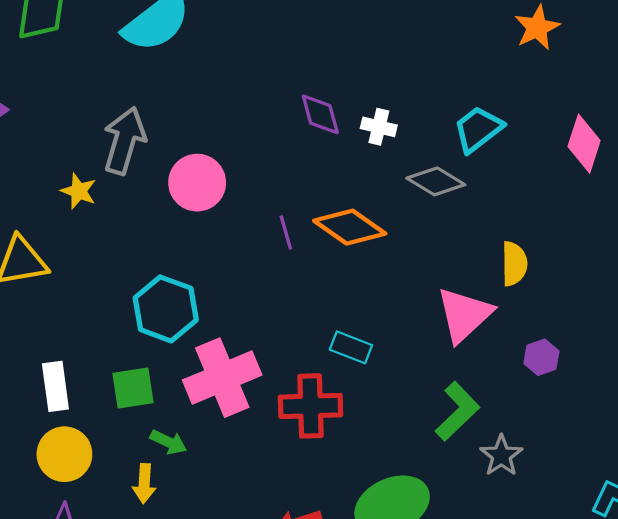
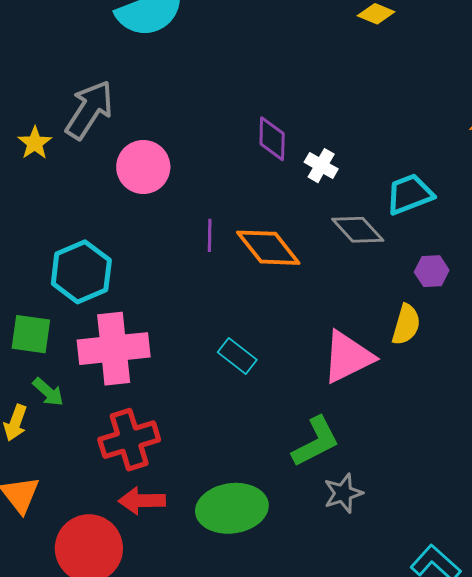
purple hexagon: (541, 357) -> (432, 271), moved
red cross: (310, 406) -> (129, 440), moved, turned -32

